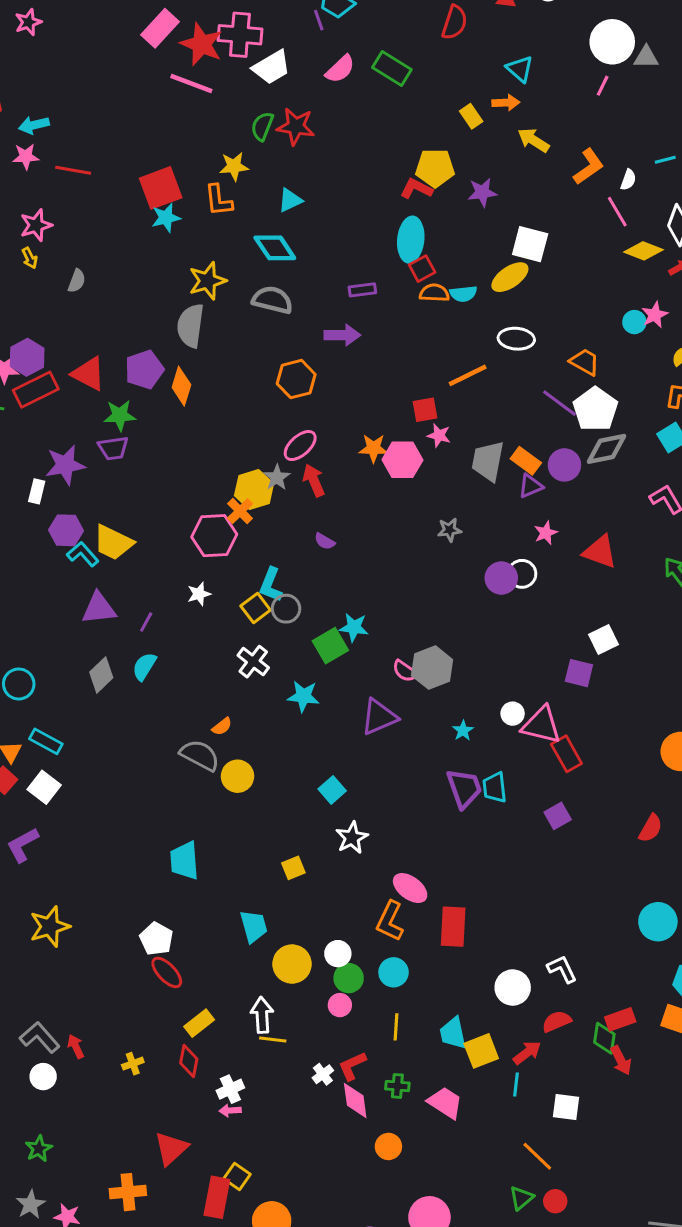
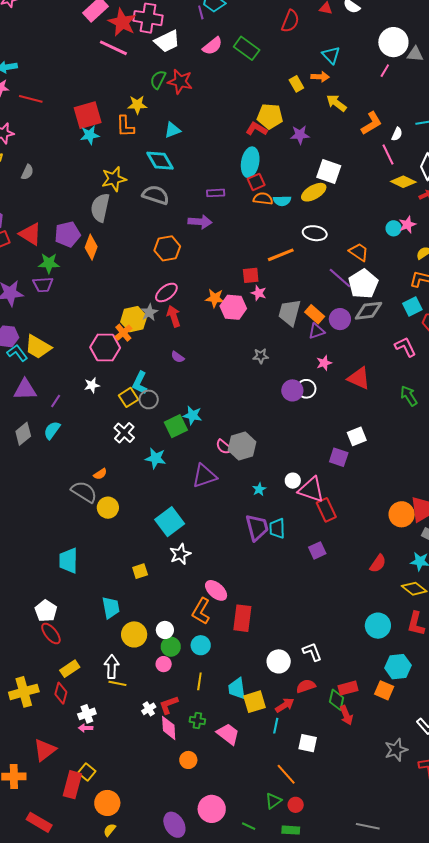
cyan square: (332, 790) -> (170, 522), size x1.6
yellow cross: (133, 1064) -> (24, 692), size x2.0

